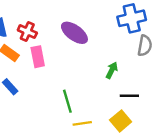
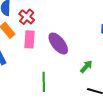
purple ellipse: (74, 33) -> (58, 43), moved

